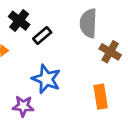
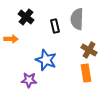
black rectangle: (42, 36) -> (55, 26), moved, turned -64
brown cross: (110, 52) -> (89, 50), moved

